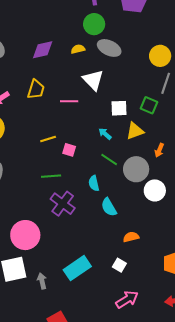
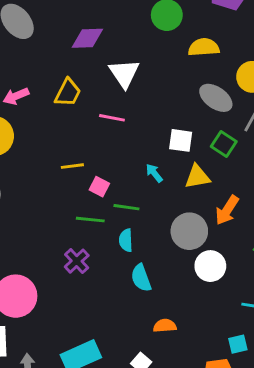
gray ellipse: (109, 48) -> (216, 98), moved
yellow semicircle: (78, 49) -> (204, 47), moved, size x1.5
white triangle: (93, 80) -> (124, 73), moved
orange arrow: (159, 150) -> (227, 210), size x1.5
green line: (109, 159) -> (126, 207), moved, turned -36
green line: (51, 176) -> (90, 220), moved
purple cross: (63, 204) -> (77, 261), size x0.7

